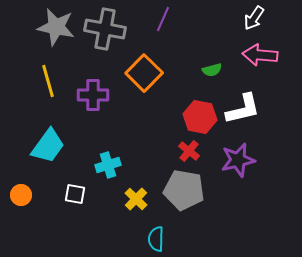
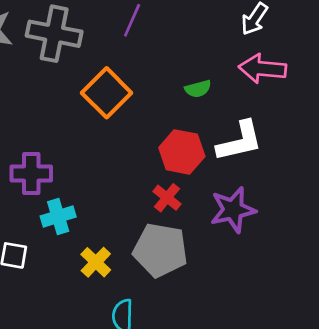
purple cross: (93, 95) -> (31, 173), moved

